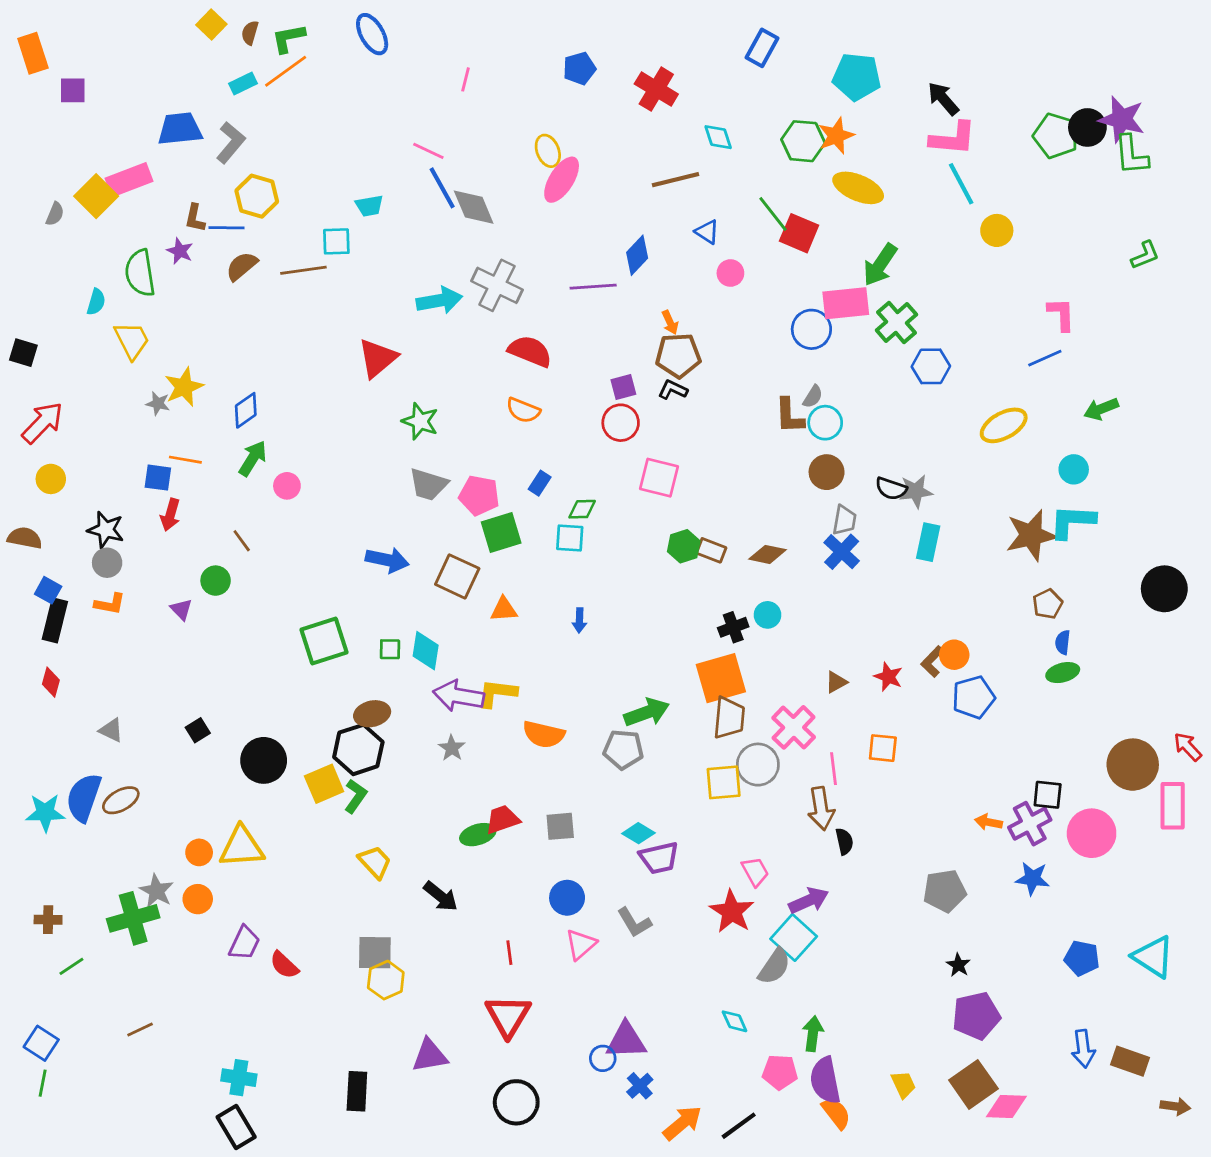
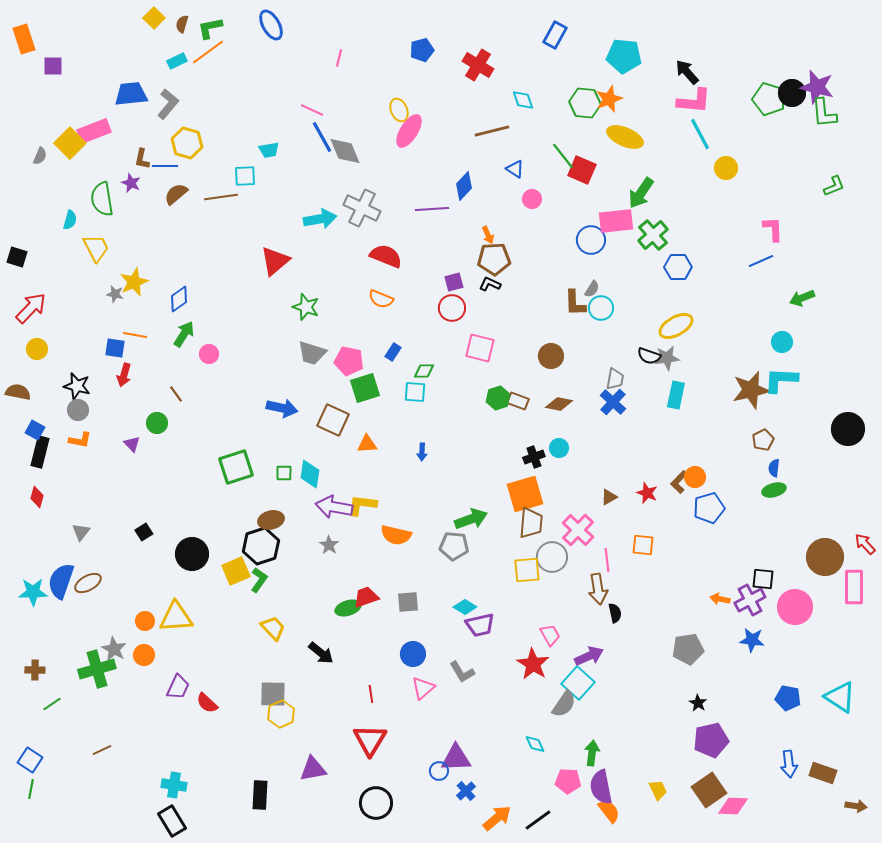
yellow ellipse: (1004, 425) -> (676, 326), moved
brown circle: (827, 472) -> (551, 356), moved
gray triangle: (111, 730) -> (81, 532), turned 42

